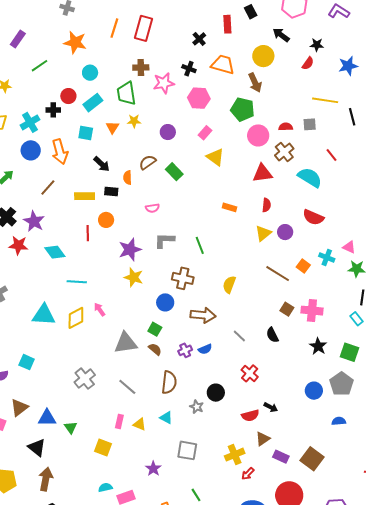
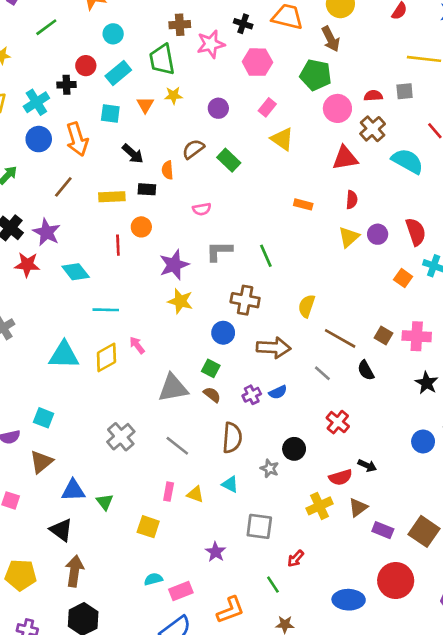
red semicircle: (313, 217) -> (416, 232), moved, turned -130
brown line: (278, 274) -> (340, 338), moved
brown triangle: (19, 408) -> (41, 462), moved
yellow cross: (235, 455) -> (320, 506), moved
red arrow: (248, 474) -> (296, 559), moved

